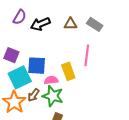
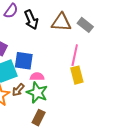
black arrow: (40, 24) -> (31, 20), turned -96
brown triangle: (70, 24) -> (61, 22), size x1.5
yellow rectangle: (68, 71) -> (77, 75), moved

